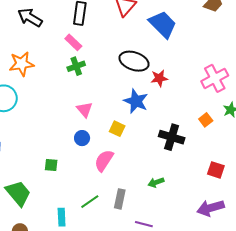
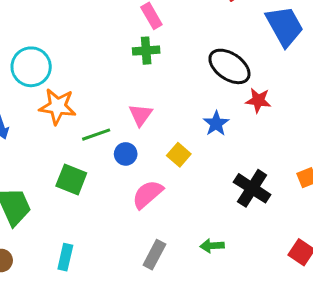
orange star: (22, 64) -> (58, 106), moved
blue star: (136, 101) -> (216, 124), size x0.7
green square: (51, 165) -> (71, 180), size x1.5
green line: (90, 202) -> (96, 135), moved

